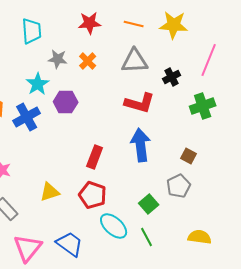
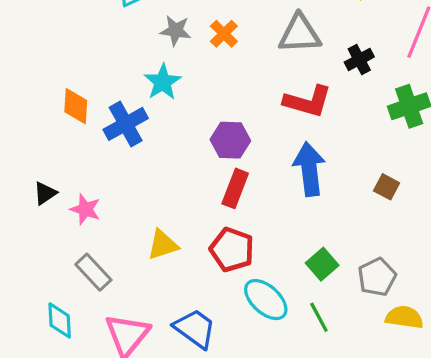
cyan star: (38, 84) -> (163, 82), moved
purple hexagon: (66, 102) -> (230, 140), moved
gray pentagon: (179, 186) -> (377, 277), moved

